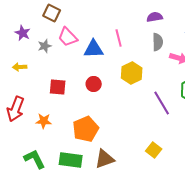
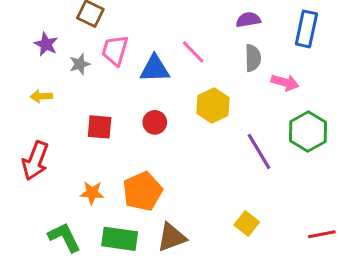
pink trapezoid: (68, 37) -> (115, 50), turned 60
pink line: (119, 38) -> (193, 52), turned -30
orange star: (44, 121) -> (92, 193), moved

